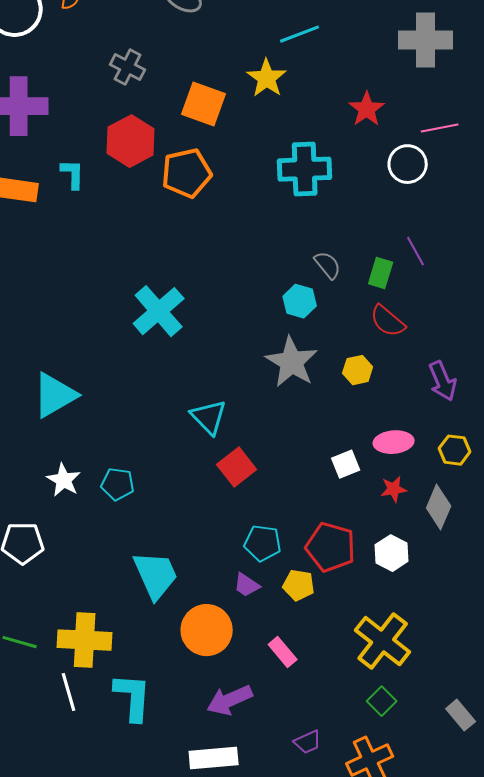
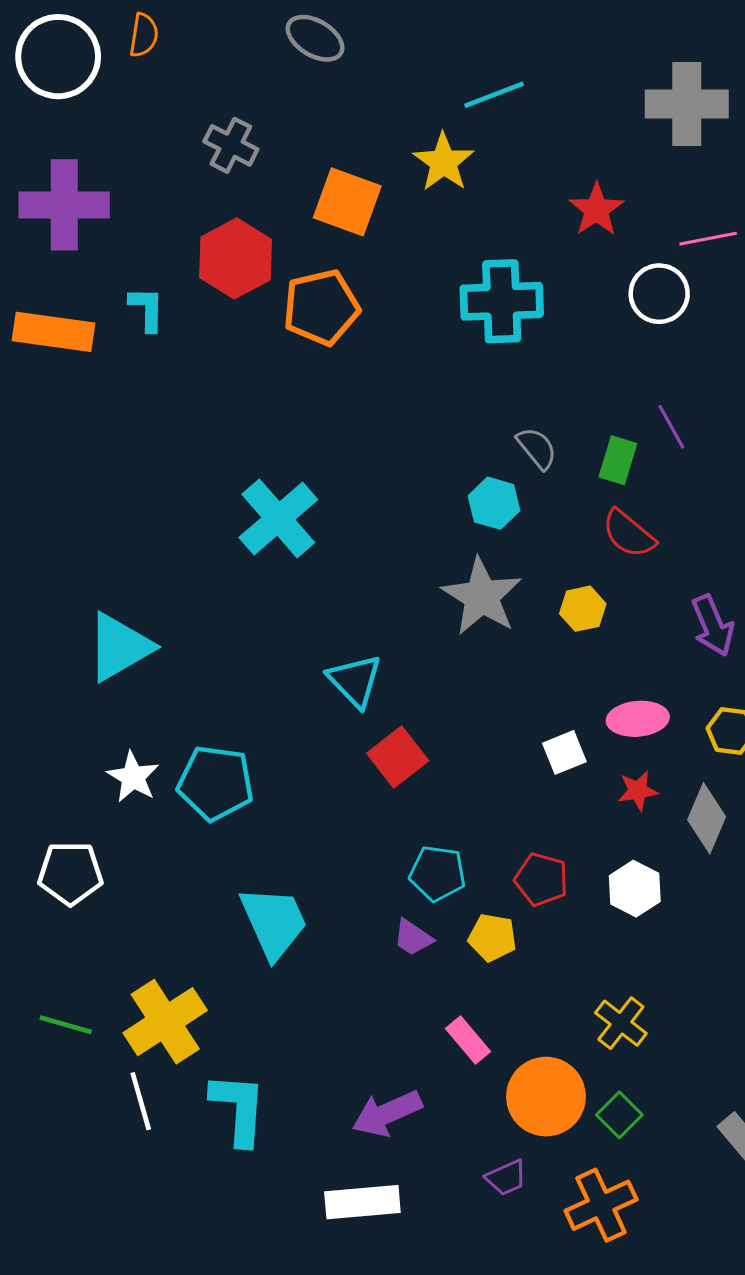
cyan pentagon: (118, 484) -> (216, 783), size x1.5
red pentagon: (331, 547) -> (541, 879), size x0.7
orange circle: (207, 630) -> (546, 1097), moved
yellow cross: (85, 640) -> (165, 1022), turned -36
yellow cross: (383, 641) -> (621, 1023), size x0.6

